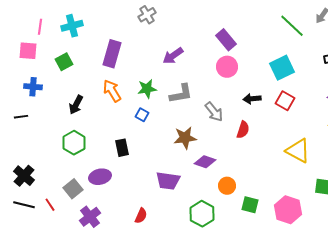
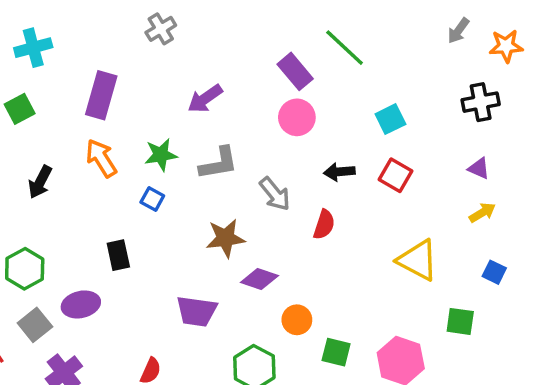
green line: (292, 26) -> (345, 48), moved
cyan square: (282, 68) -> (390, 119), size x0.7
green hexagon: (74, 143) -> (25, 269), moved

